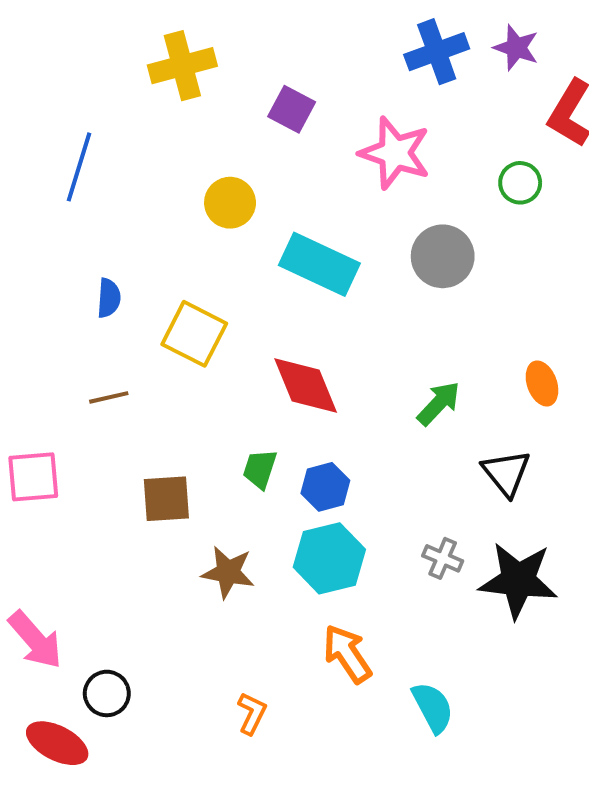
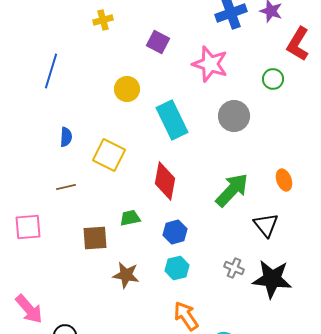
yellow cross: (182, 66) -> (103, 20), size x0.6
cyan rectangle: (319, 264) -> (172, 120), turned 39
red diamond: (306, 385) -> (165, 181), turned 33
green arrow: (439, 403) -> (232, 190), size x1.5
green trapezoid: (260, 469) -> (130, 218), moved, turned 60
cyan hexagon: (329, 558) -> (177, 268), size x0.7

